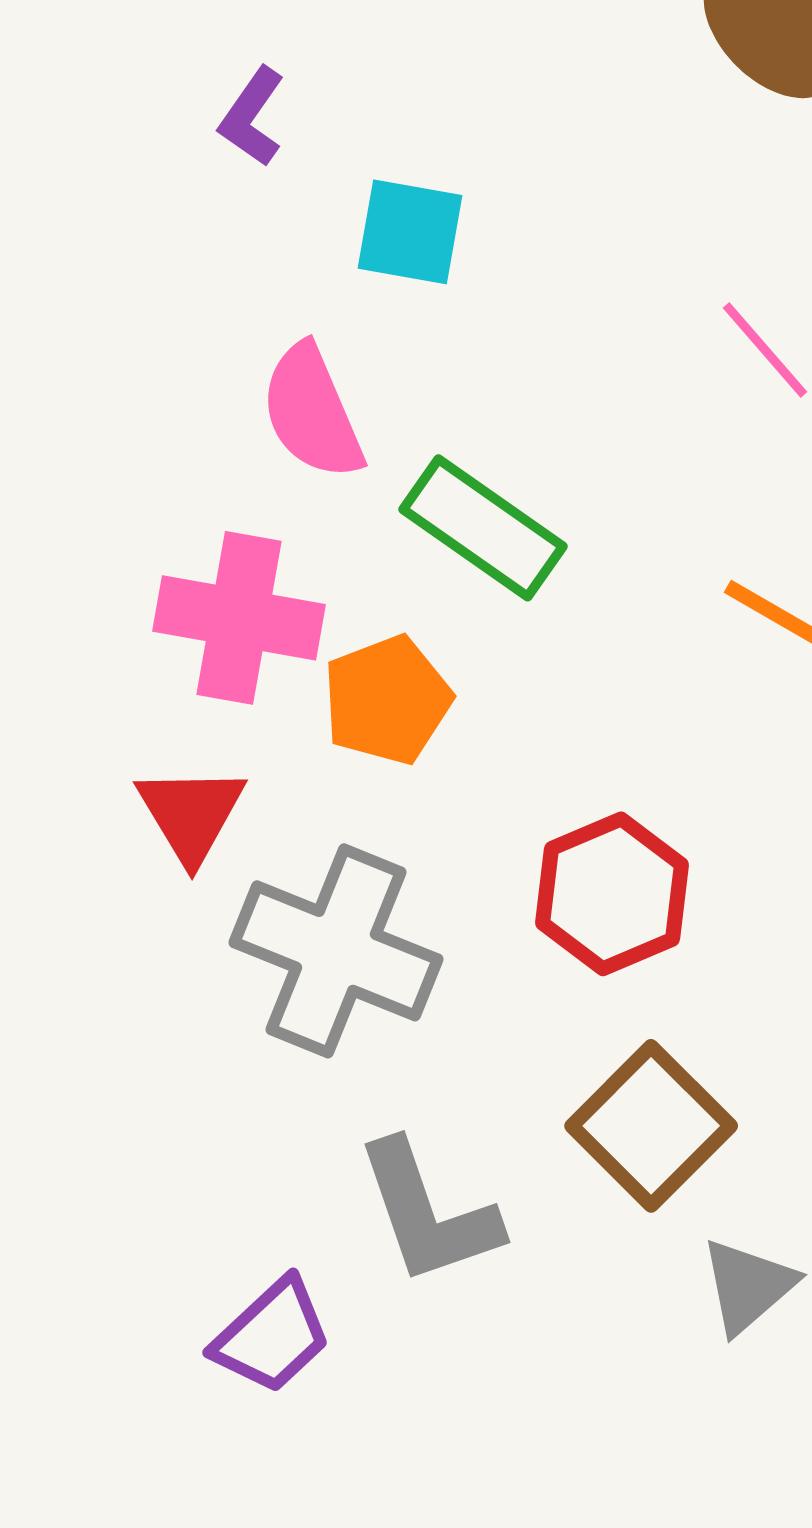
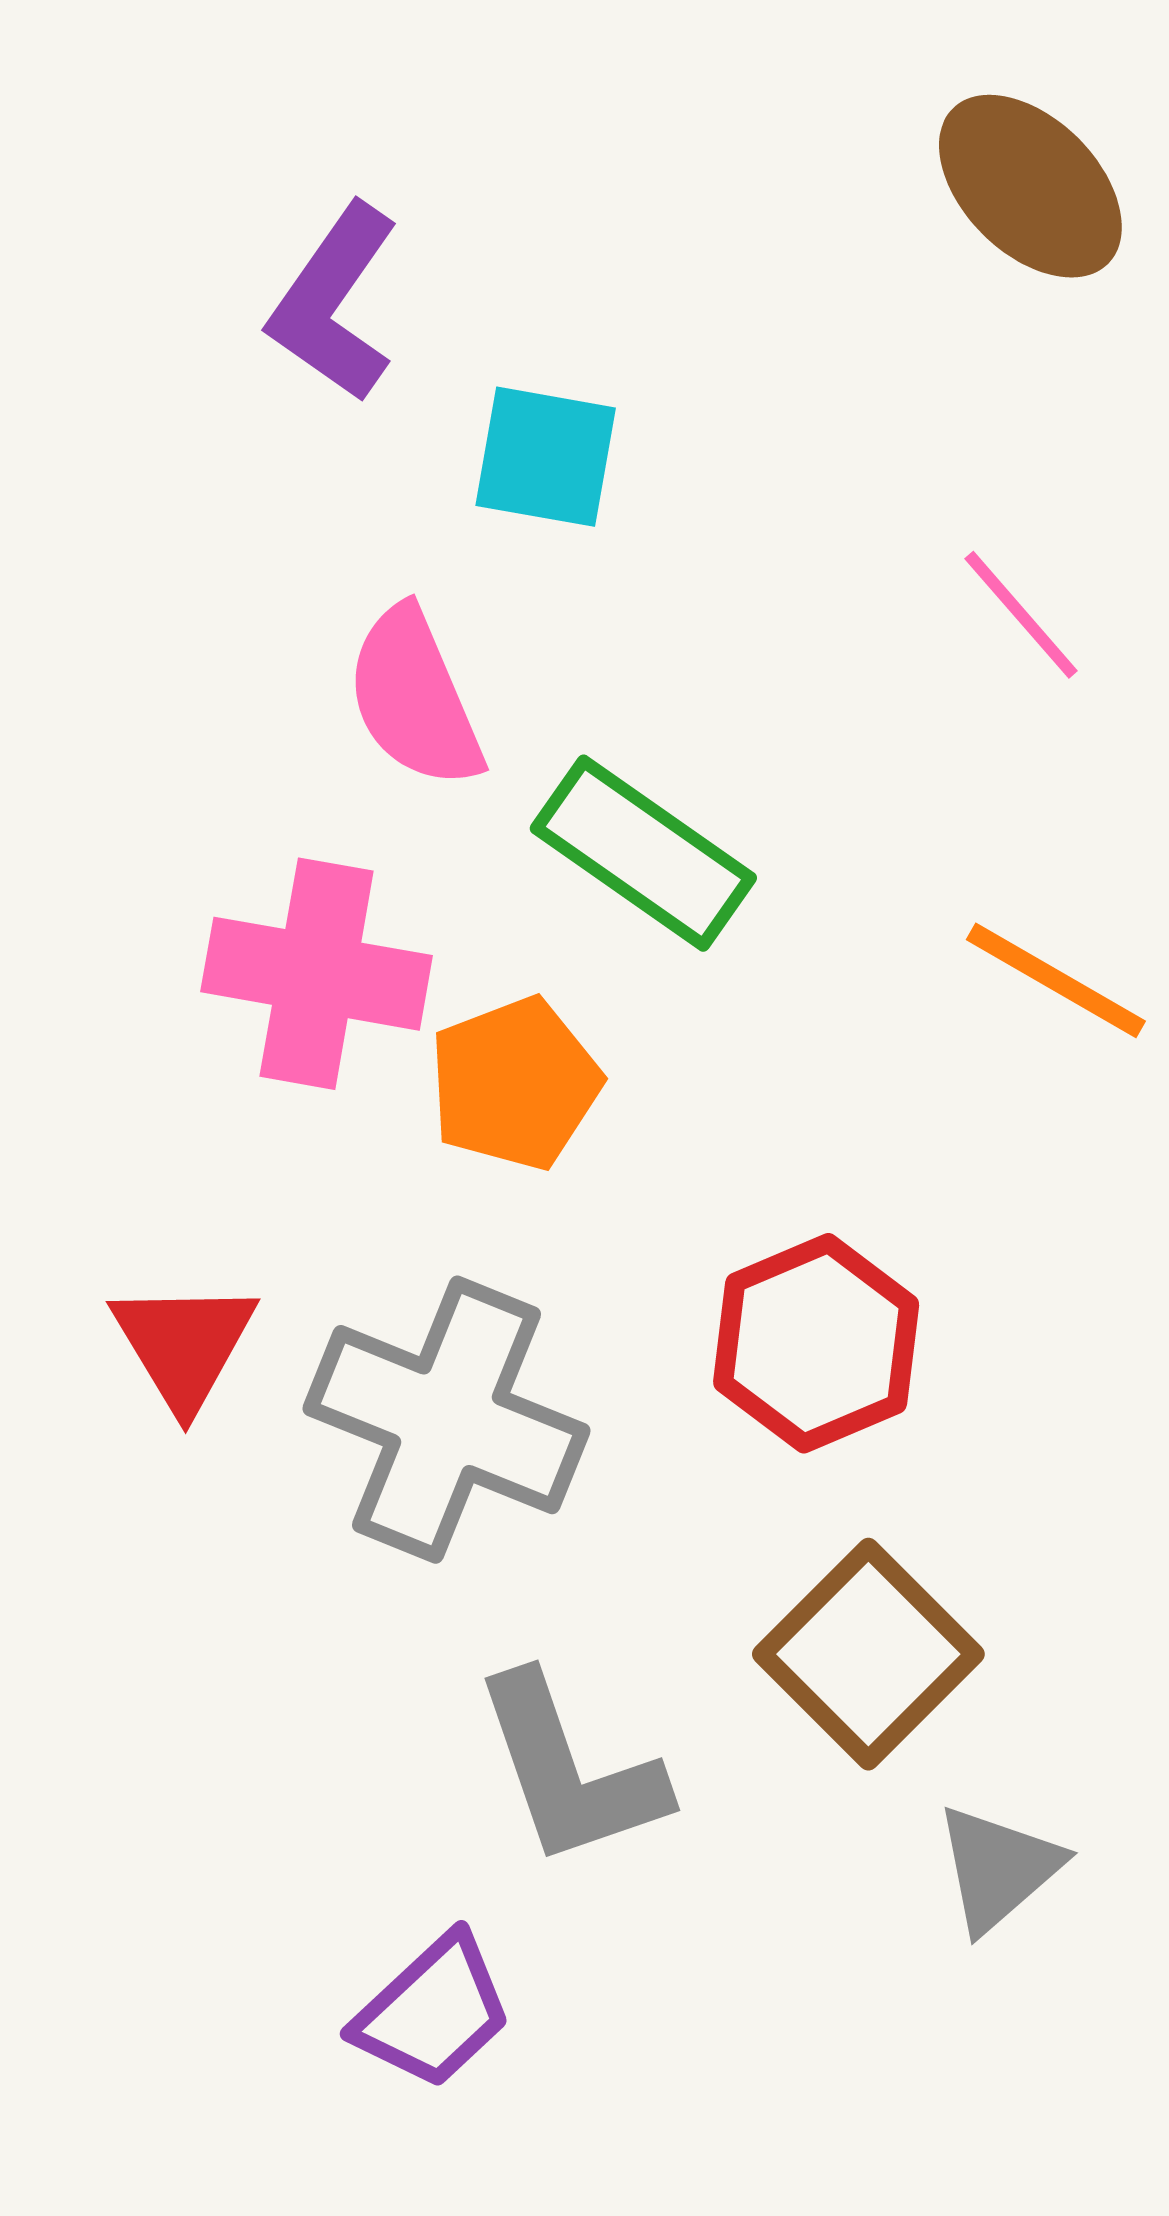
purple L-shape: (252, 117) -> (334, 303), size x1.5
red triangle: (191, 814) -> (184, 1345), moved
purple trapezoid: (272, 1336) -> (433, 2012), moved

